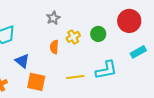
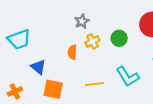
gray star: (53, 18) -> (82, 21), moved
cyan L-shape: (106, 70) -> (128, 77), turned 70

